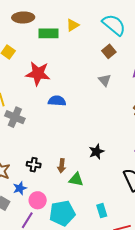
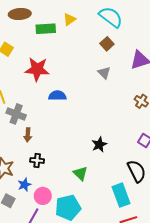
brown arrow: (62, 166) -> (28, 135), moved
green triangle: (76, 179) -> (80, 173), turned 35
cyan rectangle: (102, 211) -> (121, 195), moved, size x1.6

